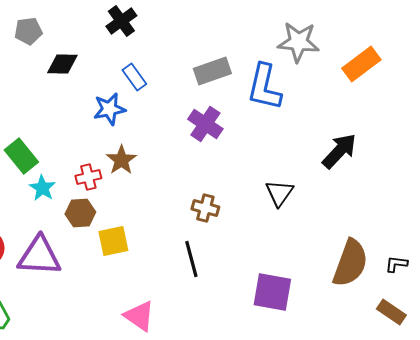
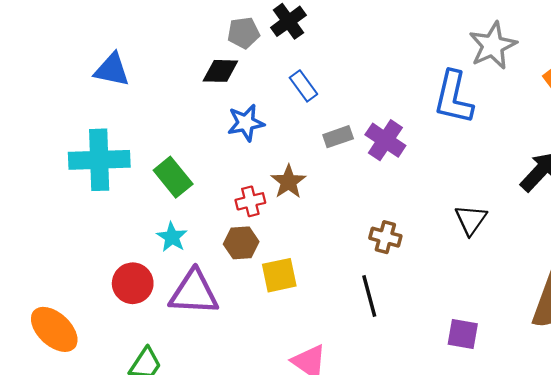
gray pentagon: (28, 31) -> (243, 33), moved
gray star: (298, 42) -> (493, 46), turned -30
gray rectangle: (212, 71) -> (338, 137), moved, size x0.7
blue star: (109, 109) -> (246, 123), moved
cyan star: (42, 188) -> (172, 237), moved
purple square: (272, 292) -> (463, 334), size x0.7

